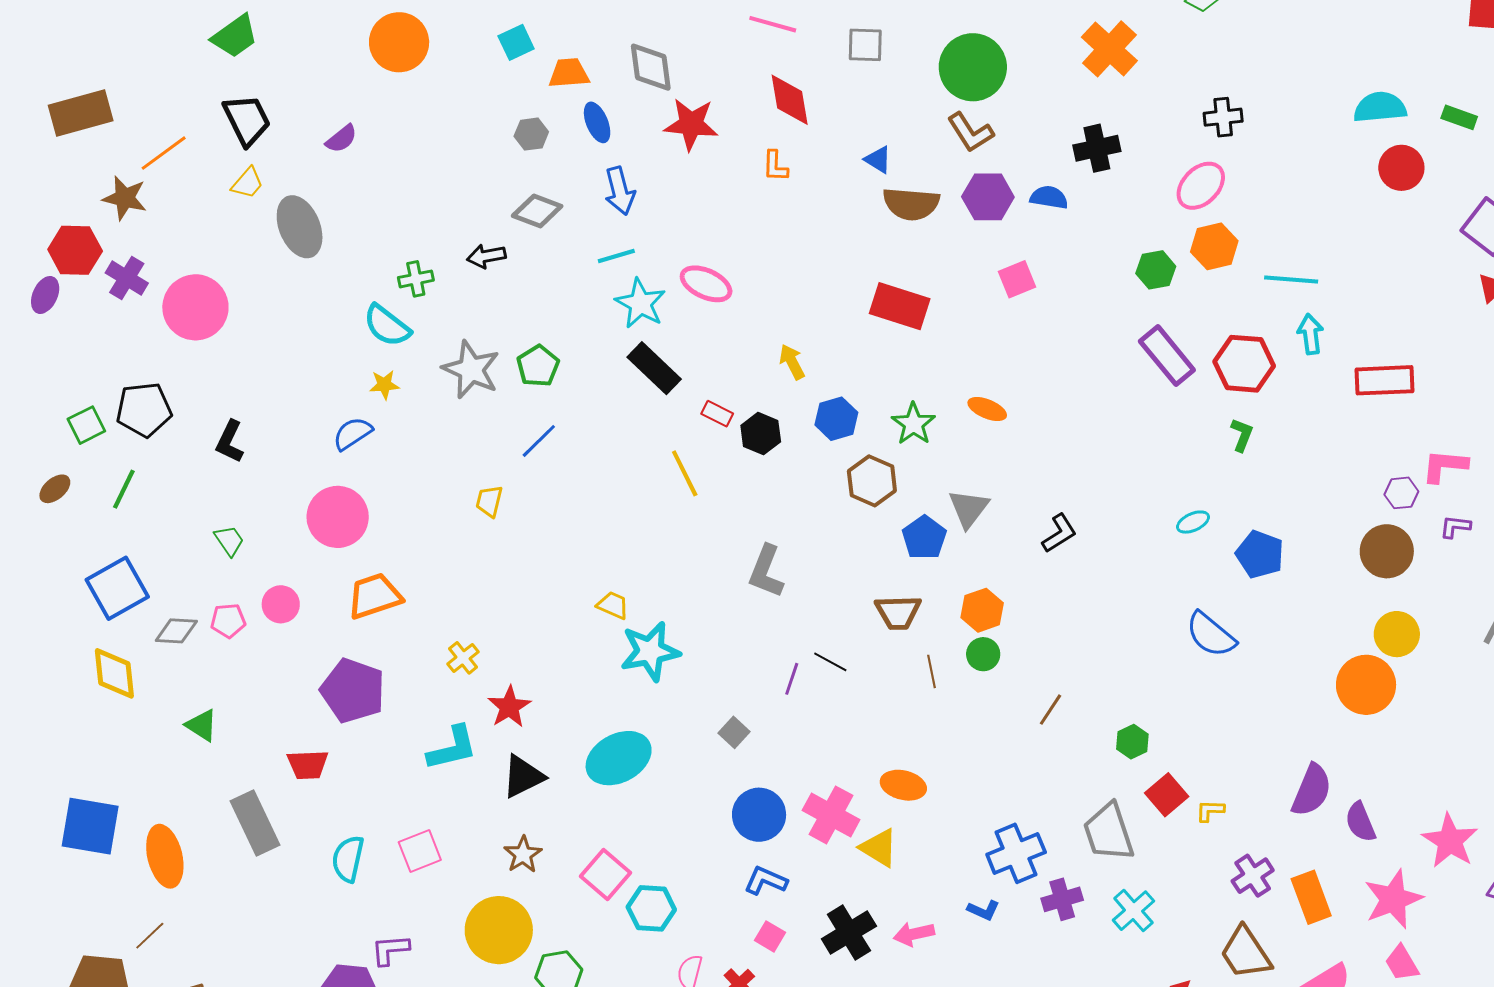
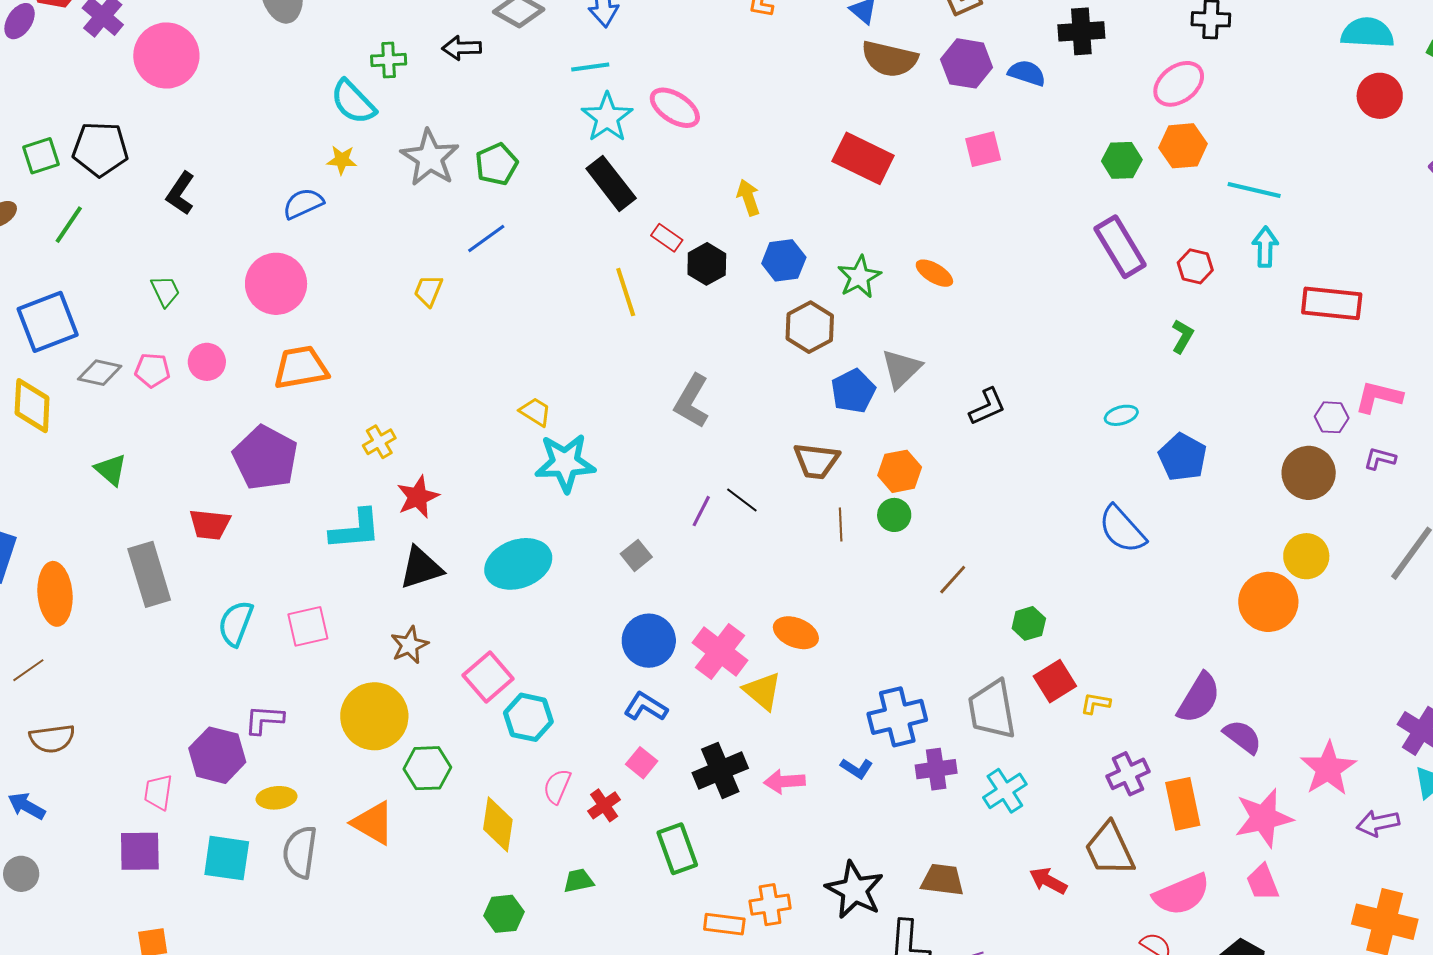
red hexagon: (1244, 364) -> (1195, 266), size x0.6
purple semicircle: (1360, 822) -> (1242, 737), turned 141

